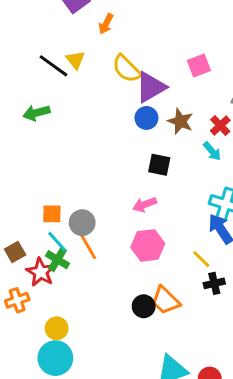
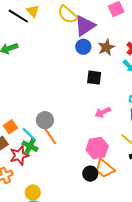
brown star: (180, 121) -> (106, 47), turned 30
pink arrow: (145, 205) -> (103, 112), moved
orange square: (52, 214) -> (10, 127), moved, turned -32
pink hexagon: (148, 245) -> (97, 148), moved
red star: (41, 272) -> (19, 155), turned 30

